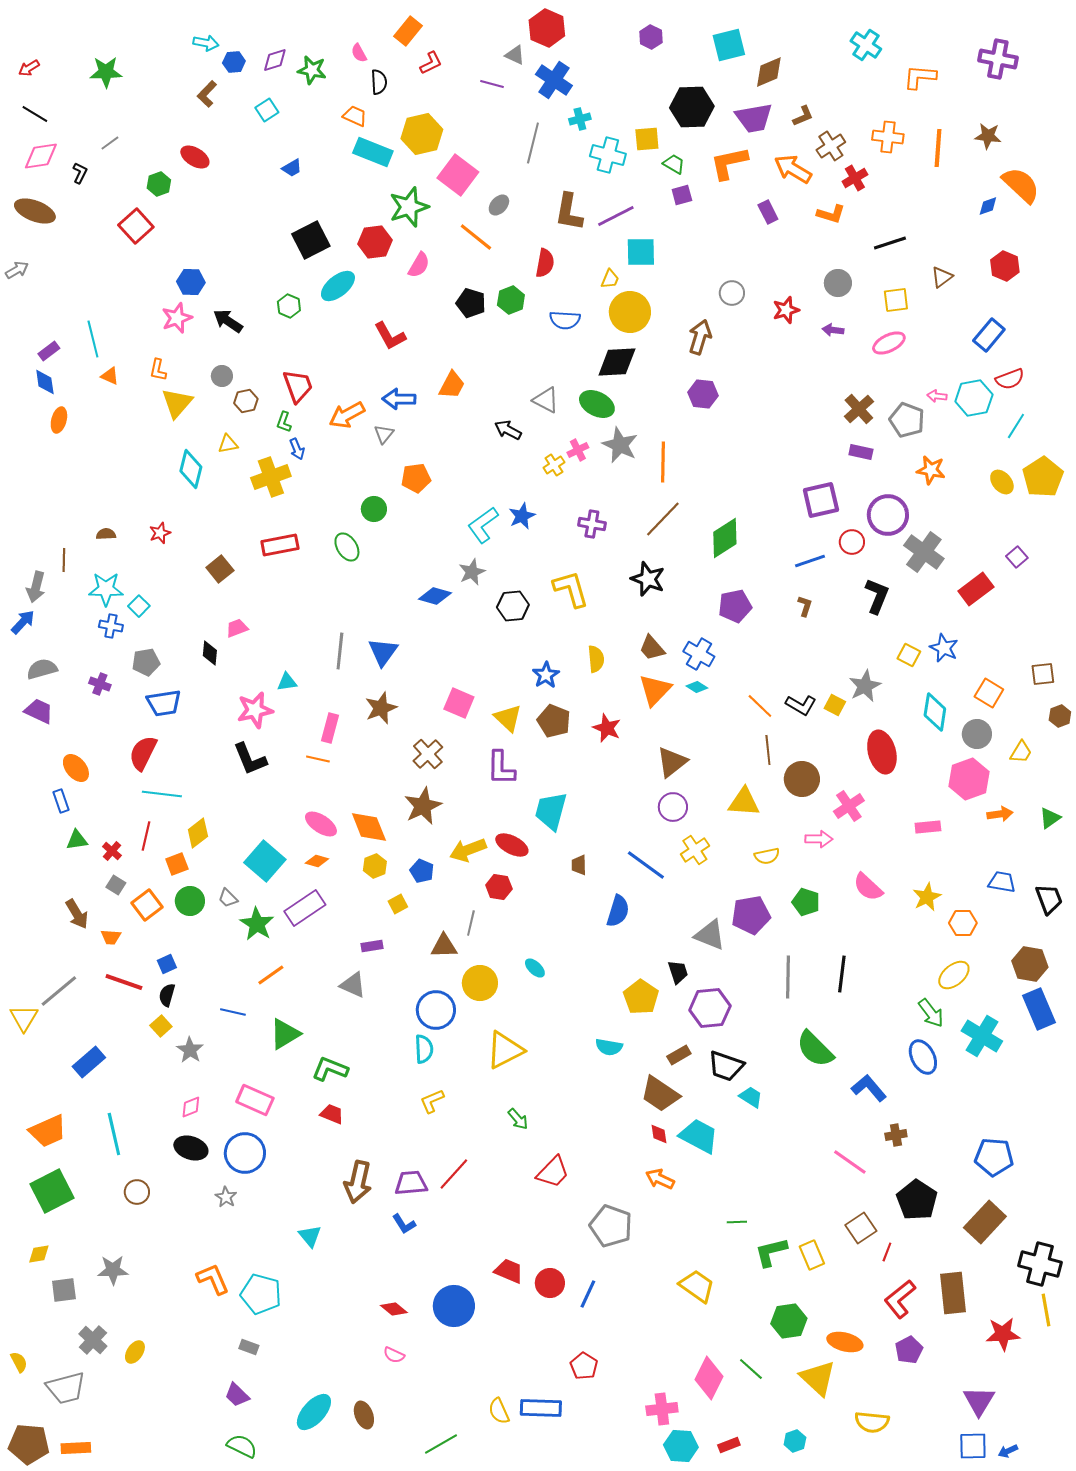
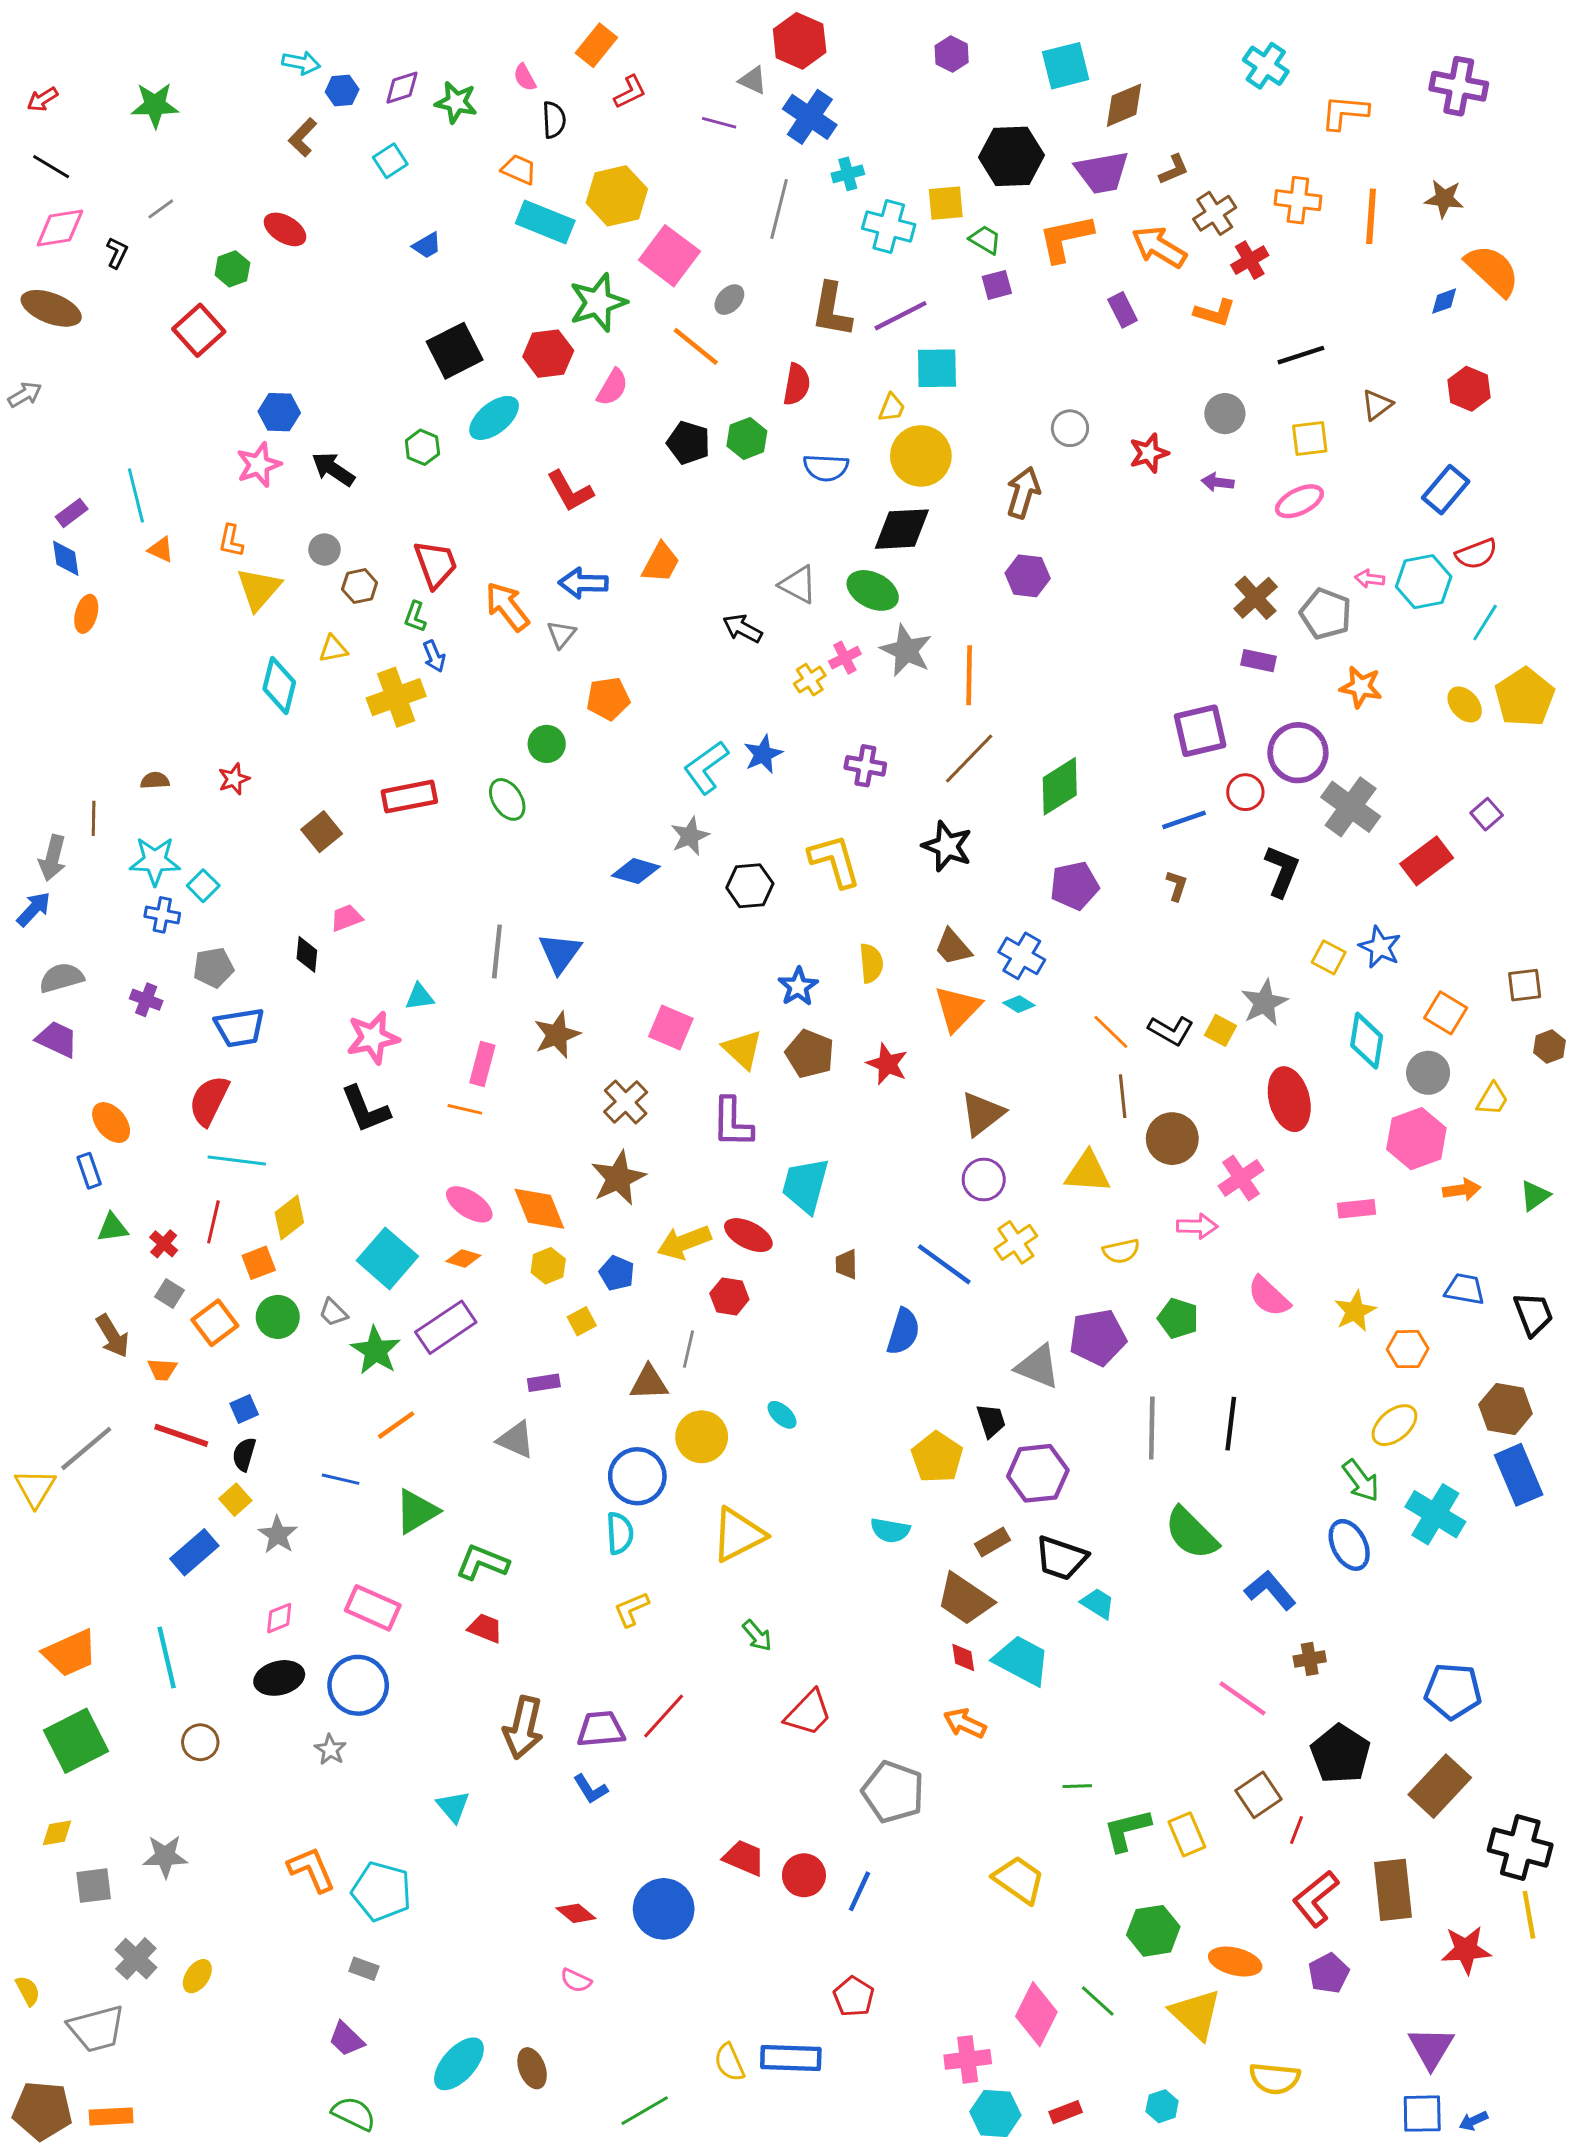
orange arrow: (347, 415) -> (507, 607), turned 81
blue rectangle: (89, 1062) -> (194, 1552), moved
black ellipse: (191, 1148) -> (279, 1678), turned -32

